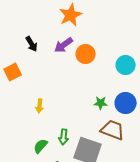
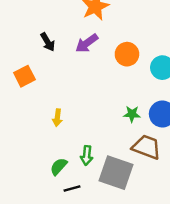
orange circle: (86, 54) -> (127, 54), moved

